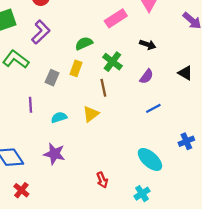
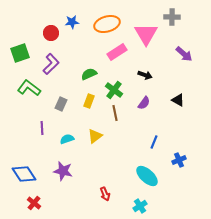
yellow rectangle: (76, 68) -> (89, 101), moved
brown line: (103, 88) -> (115, 113), moved
blue line: (153, 108) -> (154, 142), moved, turned -40

